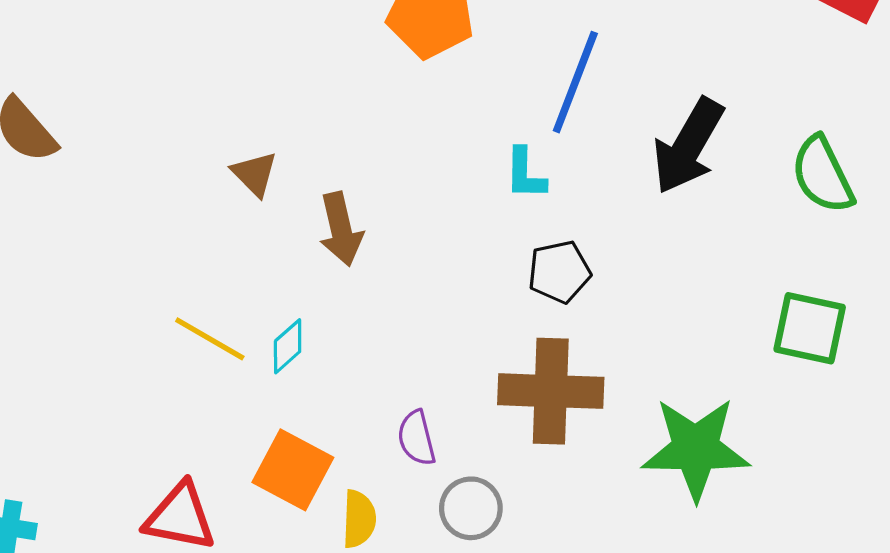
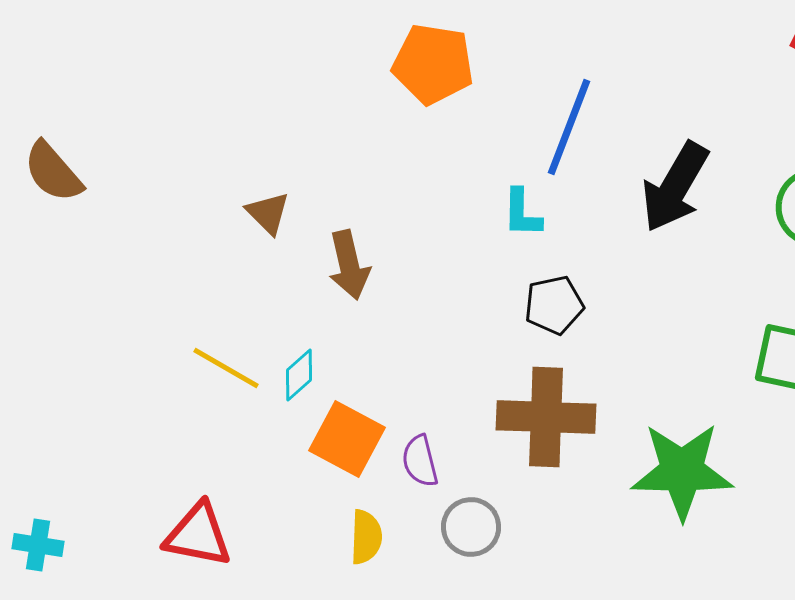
orange square: (293, 470) -> (347, 439), moved

